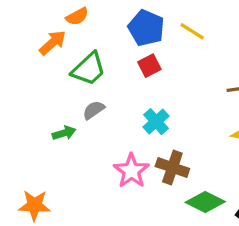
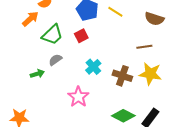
red square: (149, 66) -> (81, 36), moved
brown cross: (172, 168) -> (122, 76), moved

